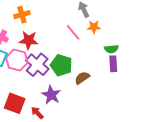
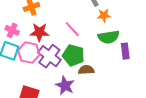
pink line: (73, 32) -> (72, 29), moved
green semicircle: (111, 49) -> (109, 37), moved, size x1.5
brown semicircle: (82, 78) -> (86, 70), moved, turned 35

